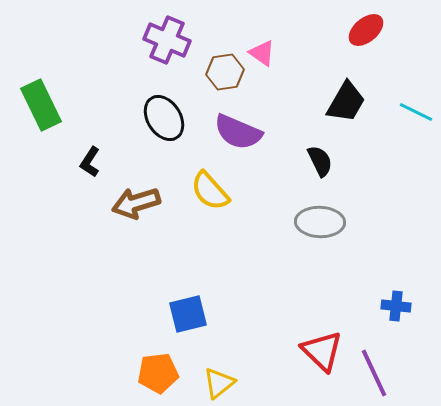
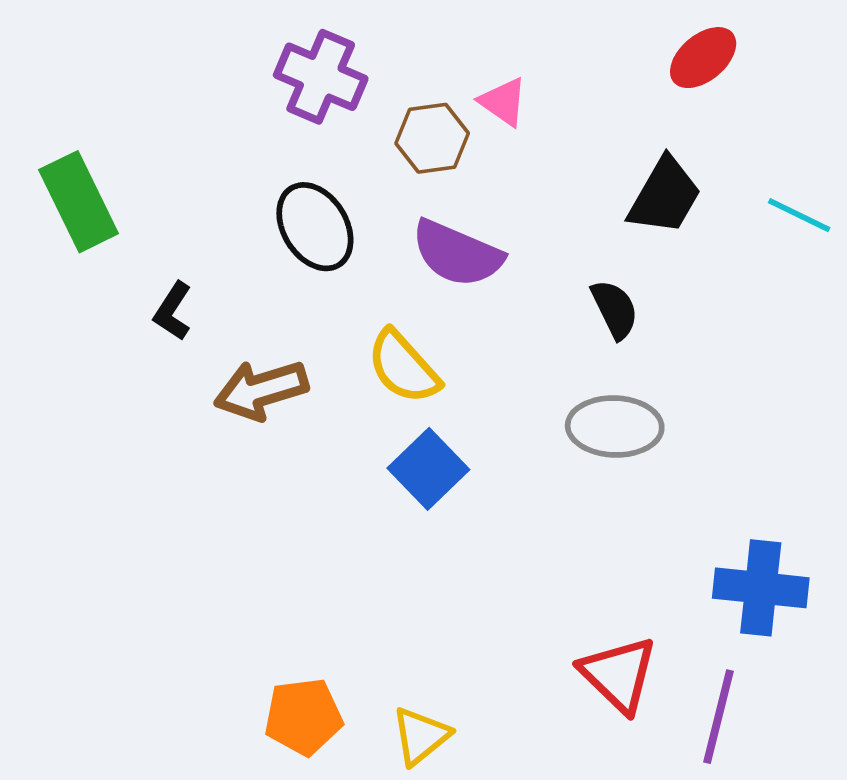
blue cross: (396, 306) -> (761, 588), size x1.6
blue square: (188, 314) -> (428, 469), moved, turned -30
purple line: (374, 373) -> (718, 717), turned 39

